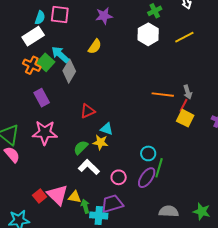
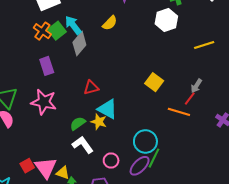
yellow line: (184, 37) -> (204, 45), moved
gray arrow: (188, 92) -> (196, 86), turned 40
orange line: (163, 95) -> (179, 112), moved
yellow square: (185, 118) -> (154, 82), moved
cyan triangle: (107, 129) -> (107, 109), size x1.5
cyan circle: (148, 153) -> (145, 141), size x1.5

